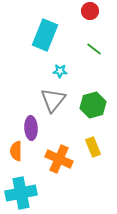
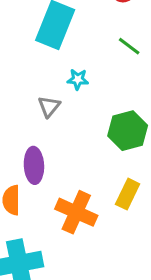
gray triangle: (53, 100) -> (49, 106), moved, size x0.6
yellow rectangle: (93, 147) -> (128, 194), turned 48

